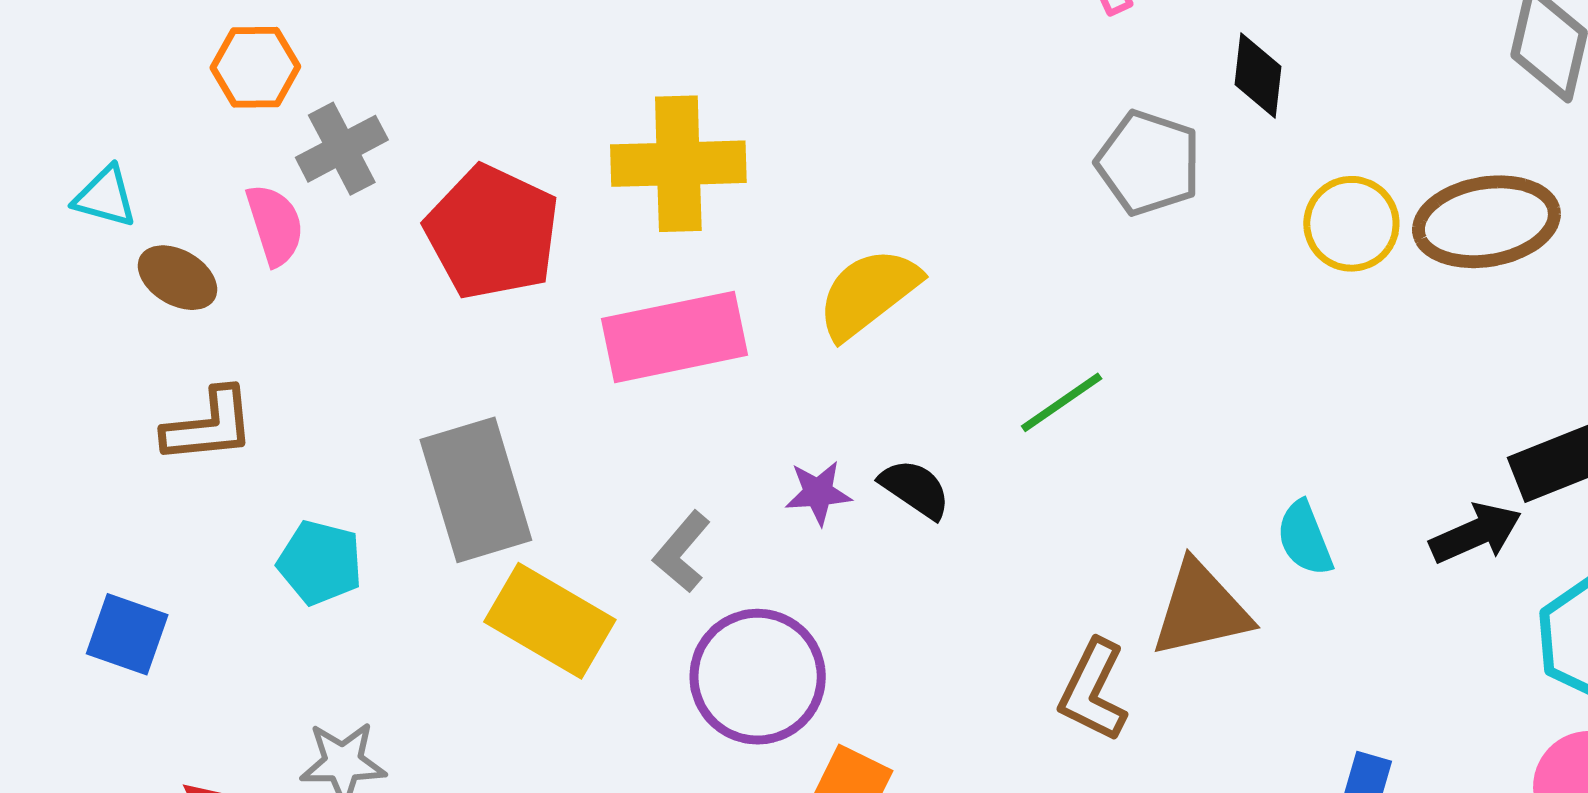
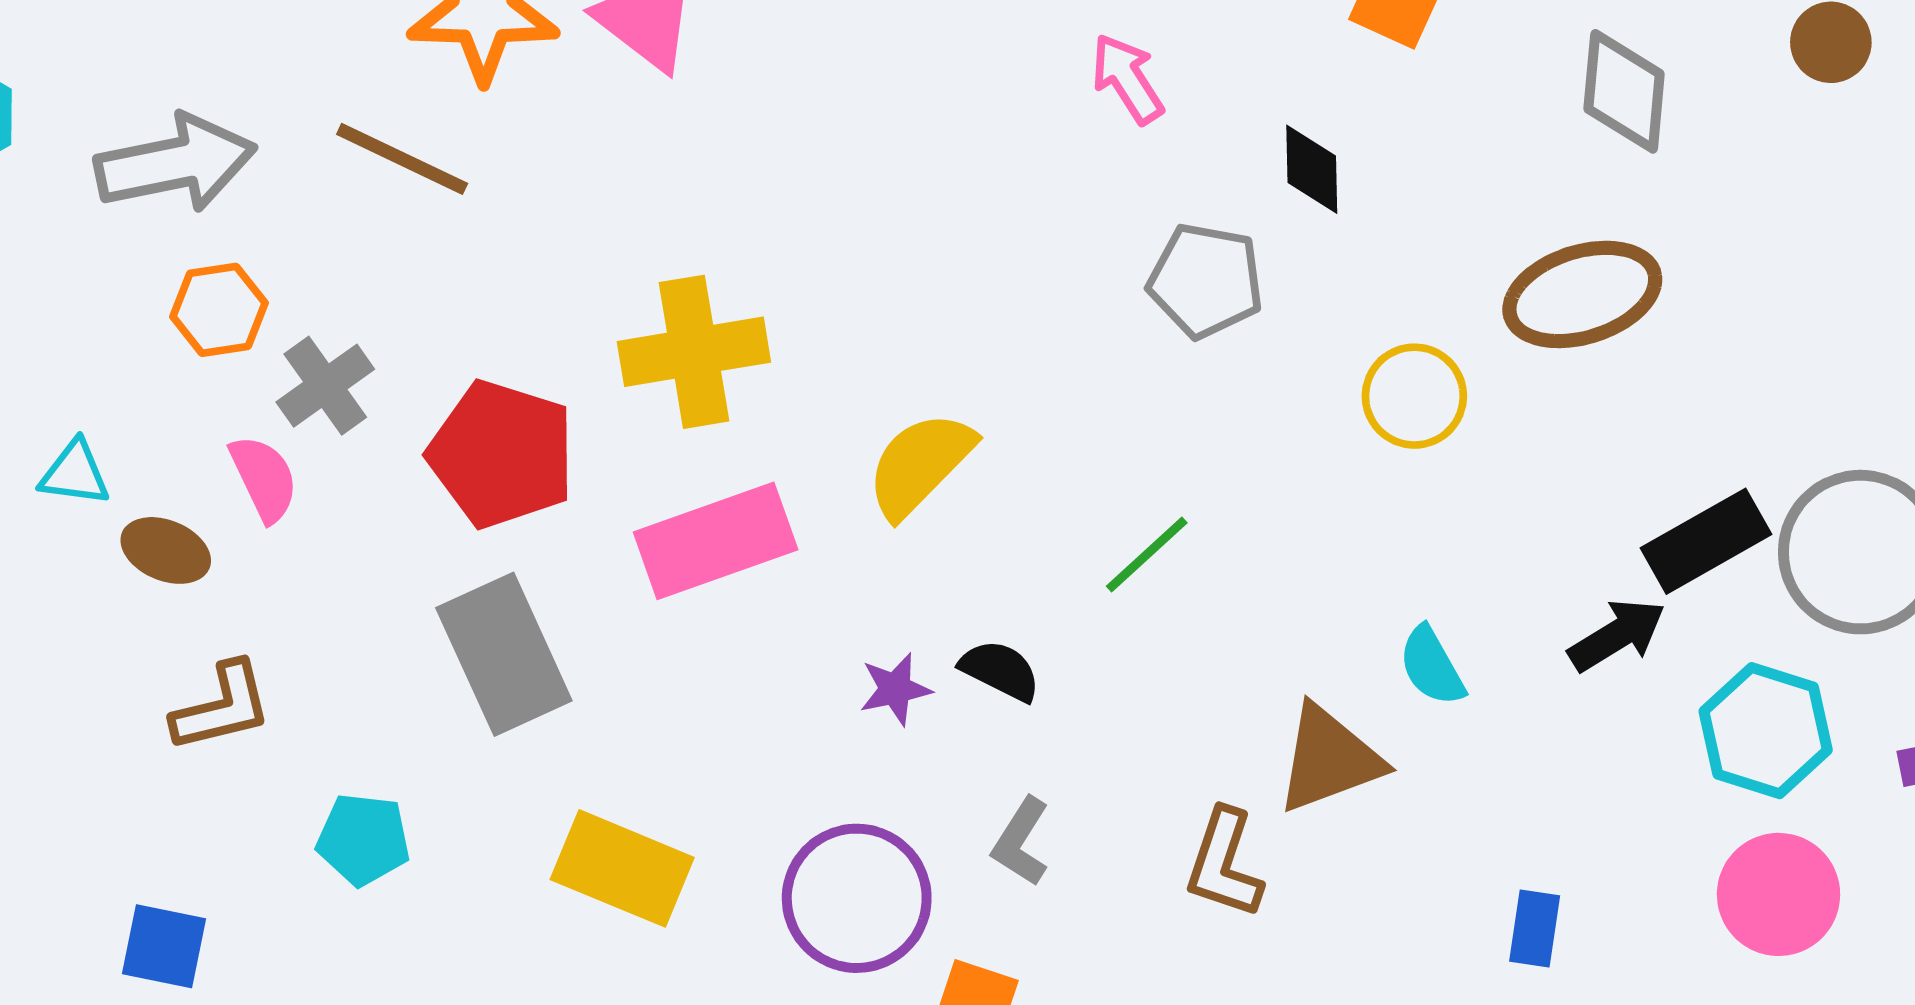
yellow circle: (1351, 224) -> (1414, 396), moved
gray rectangle: (476, 490) -> (504, 654), moved
gray L-shape: (682, 552) -> (1021, 842), moved

